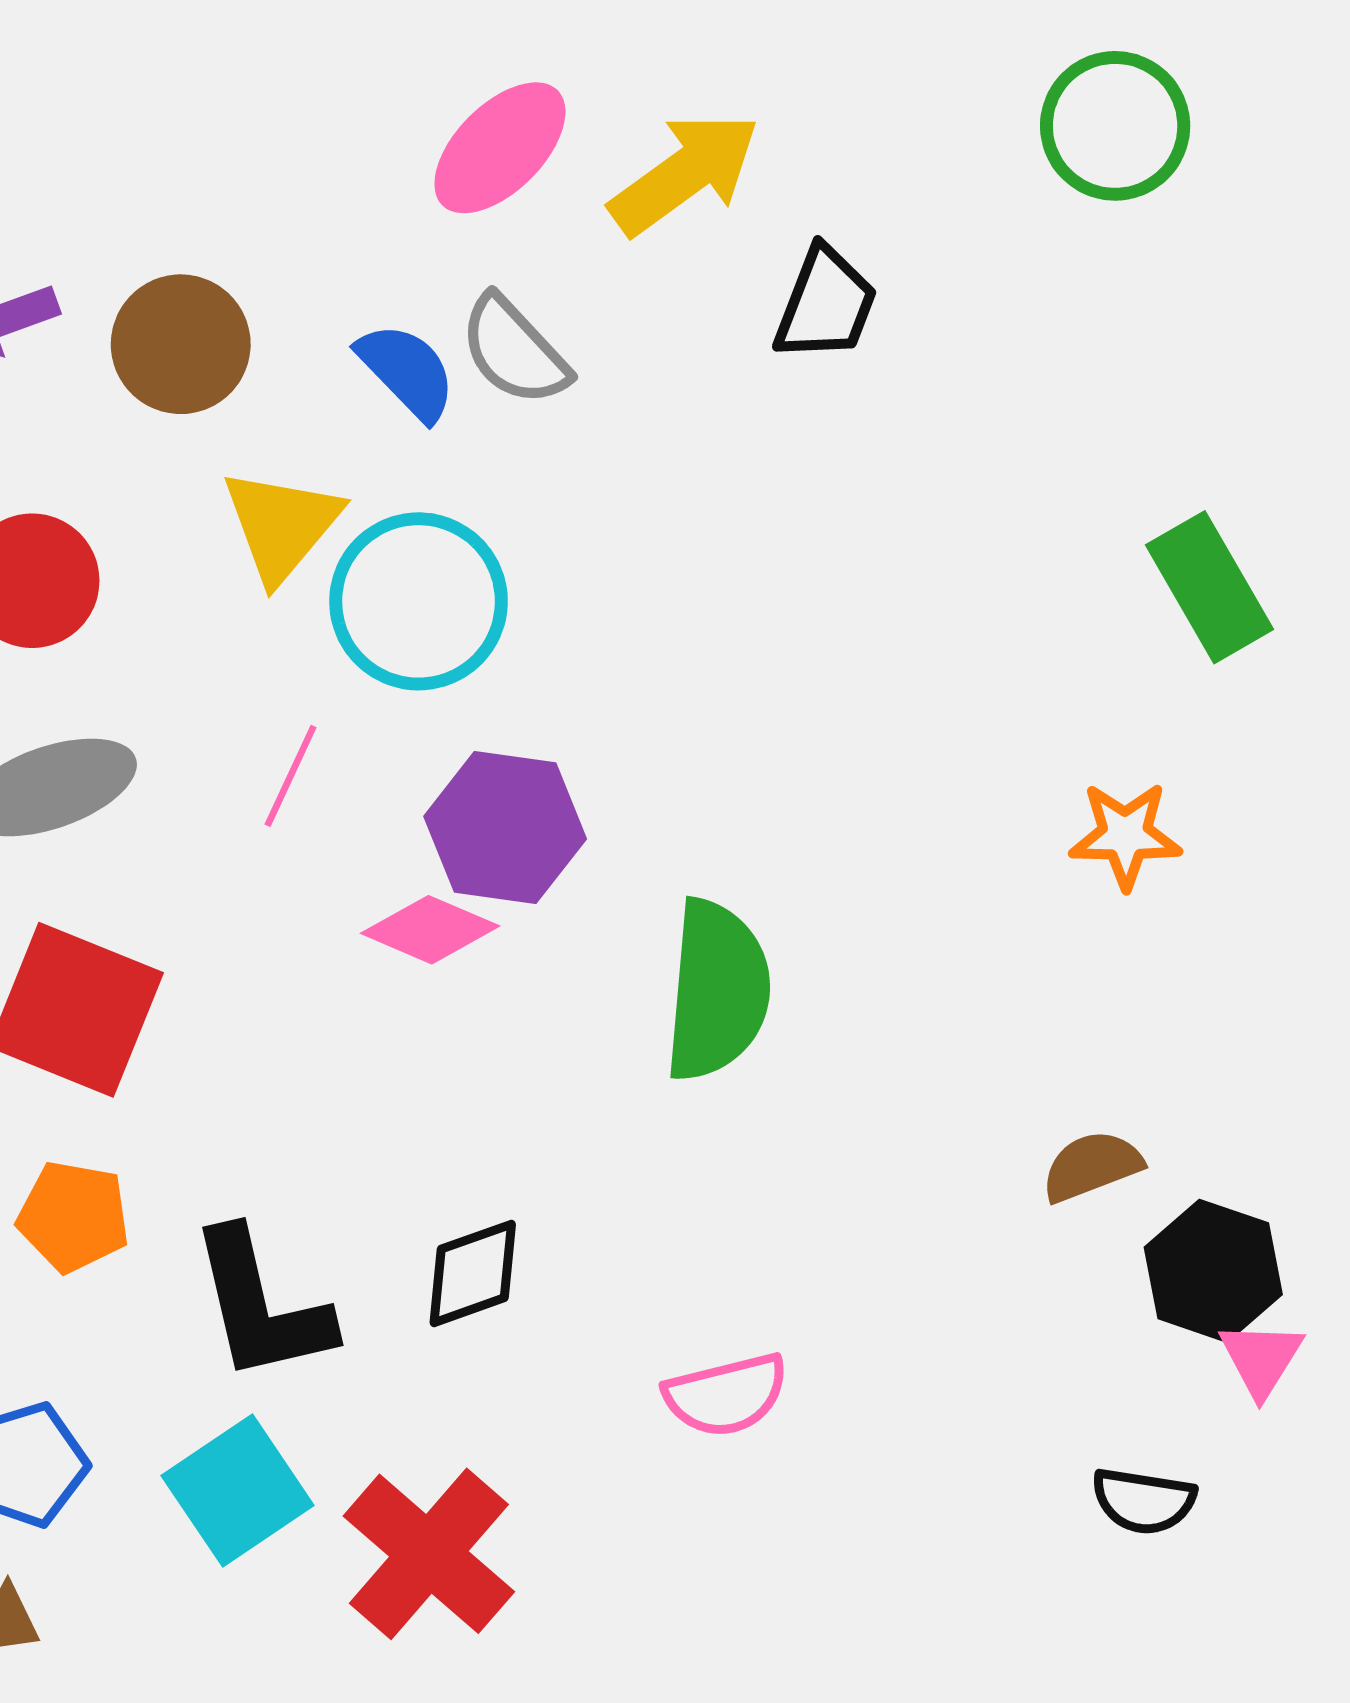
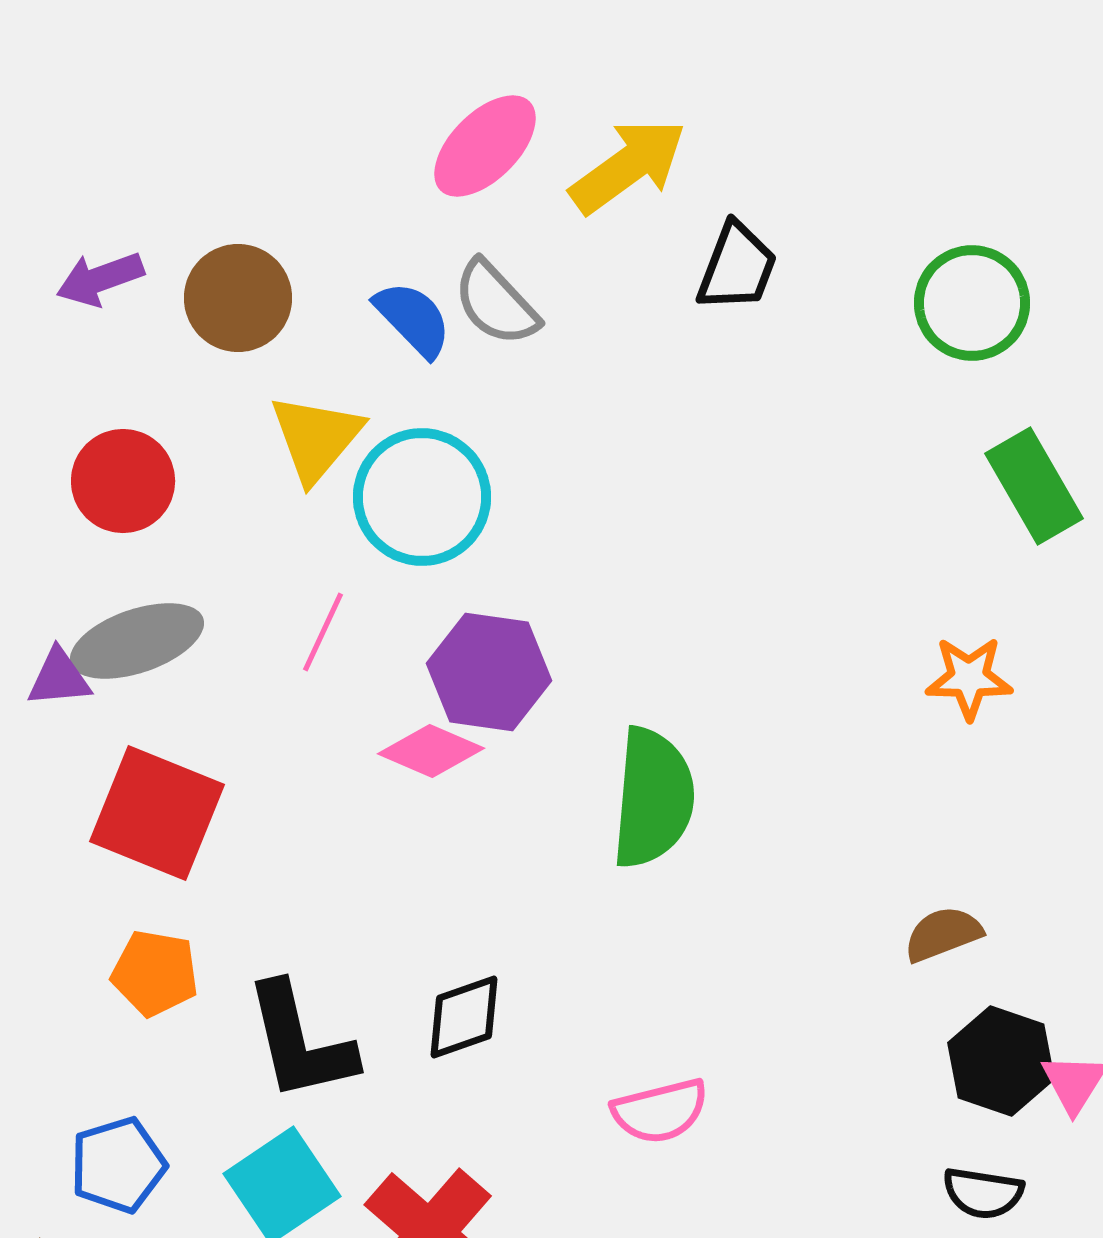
green circle: (1115, 126) -> (972, 303), moved
black hexagon: (1213, 1271) -> (1001, 1061), moved

